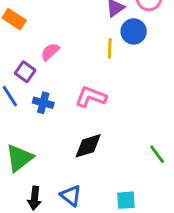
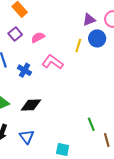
purple square: (25, 72) -> (15, 34), moved
pink L-shape: (91, 97) -> (52, 62), moved
black diamond: (88, 146) -> (31, 105), moved

